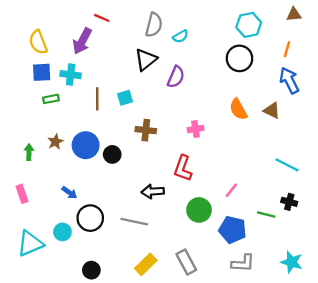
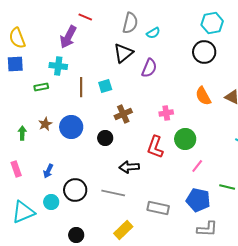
yellow semicircle: (38, 42) -> (17, 38), moved
blue square: (42, 72) -> (15, 64), moved
brown cross: (146, 130) -> (123, 114), turned -30
black circle: (112, 154) -> (105, 138), moved
blue arrow: (69, 193) -> (48, 171), moved, turned 80
green circle: (199, 210) -> (185, 139), moved
gray rectangle: (186, 262) -> (158, 208), moved, turned -50

